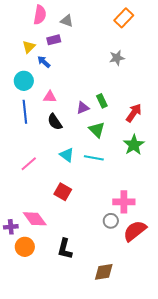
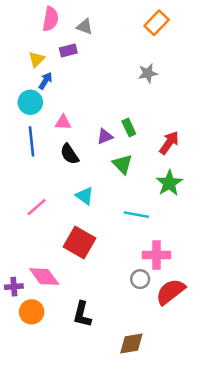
blue arrow: (44, 62) -> (45, 81), moved, turned 80
cyan line: (94, 158) -> (136, 215), moved
red square: (63, 192) -> (80, 242), size x1.4

